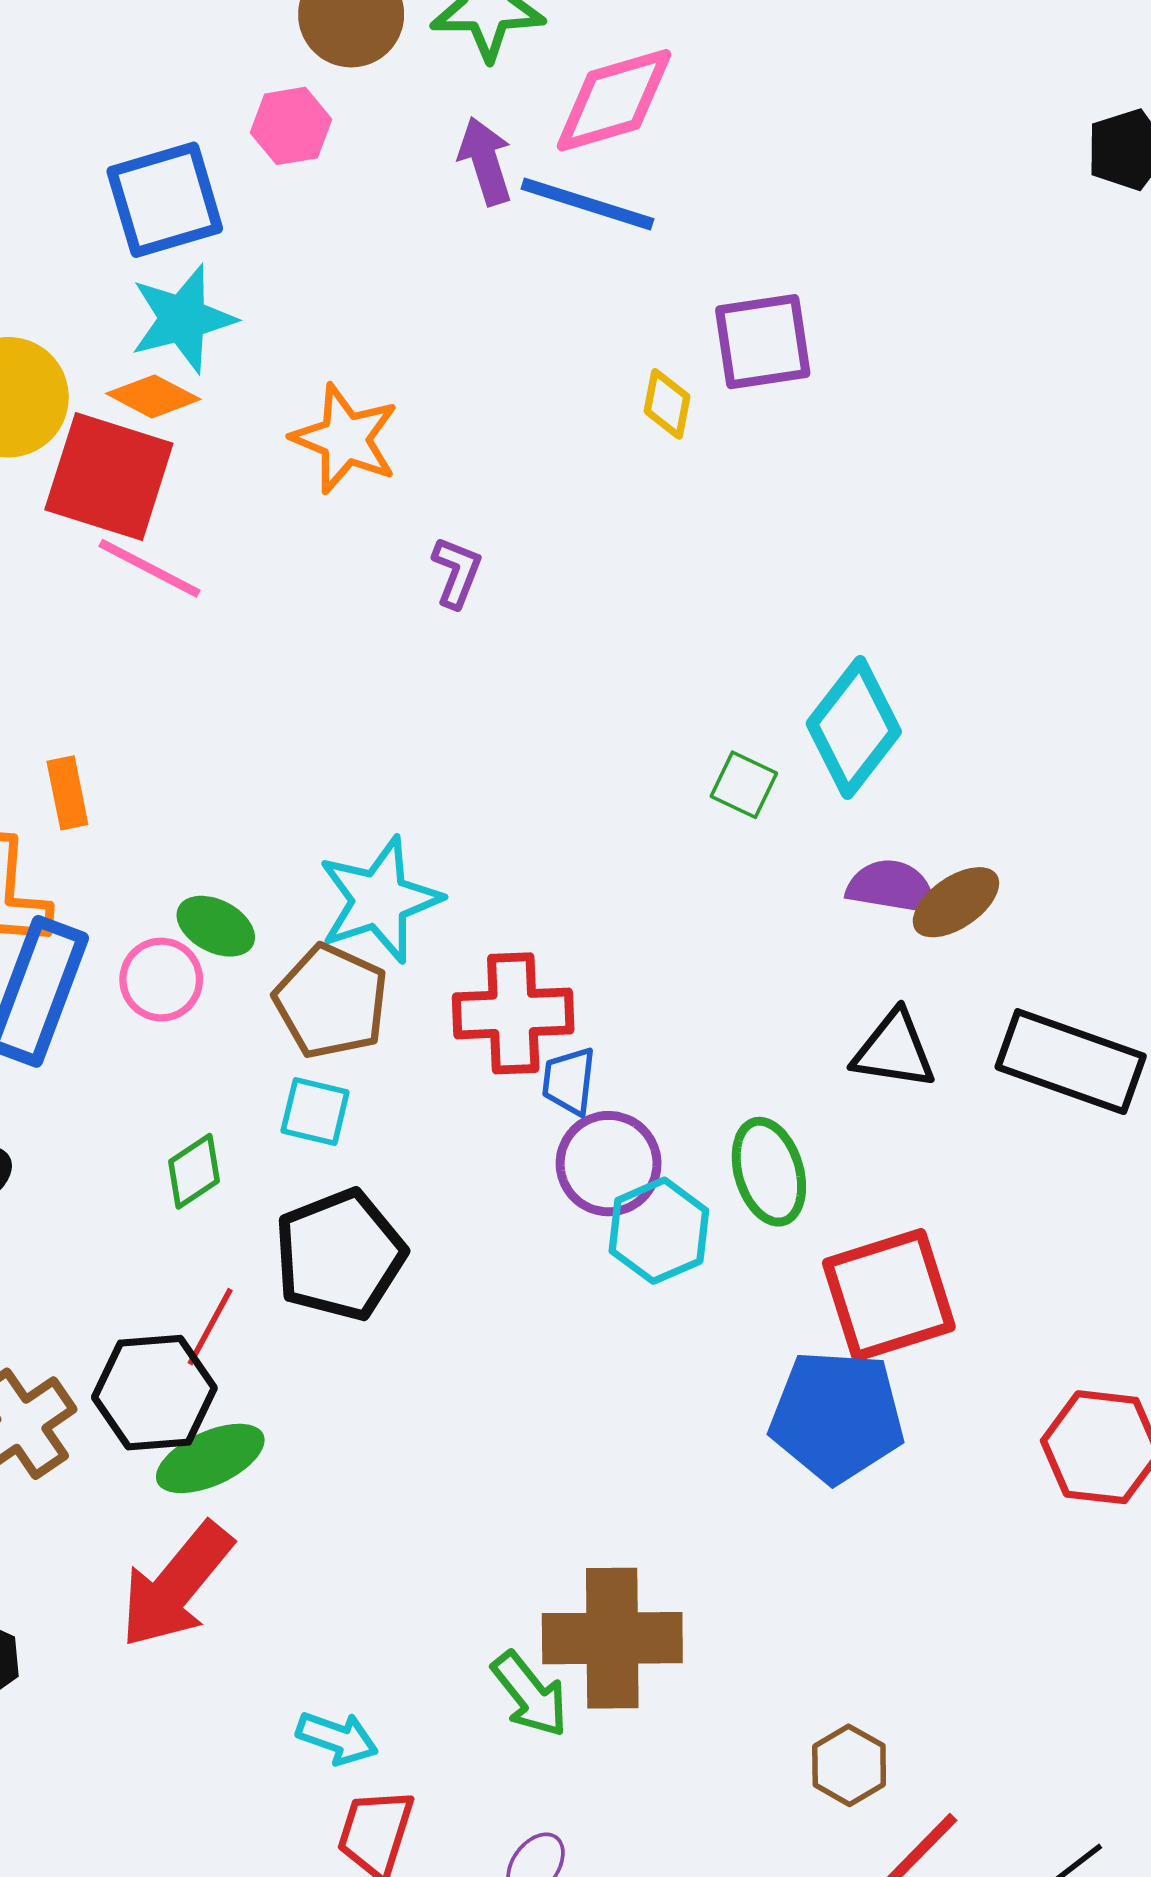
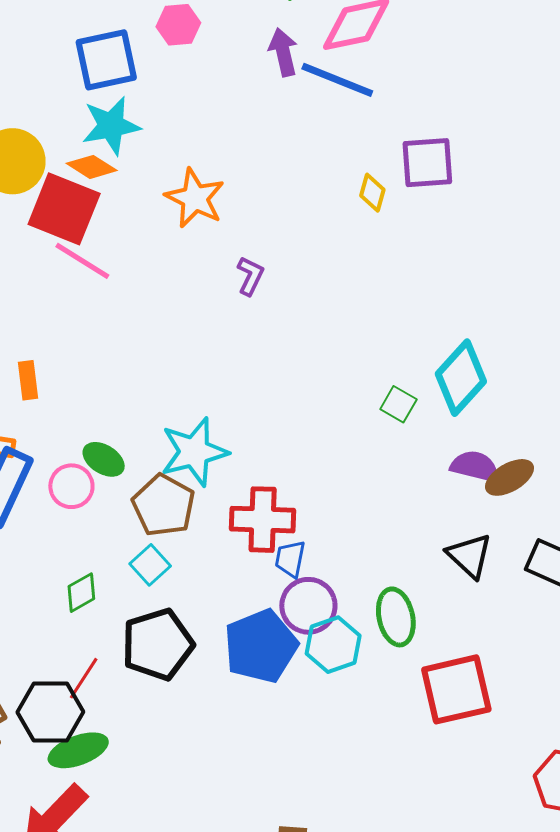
black triangle: (894, 1050) -> (469, 556), turned 30
cyan square: (315, 1112) -> (150, 565), turned 30
blue pentagon: (837, 1416) -> (261, 646), moved, turned -30

